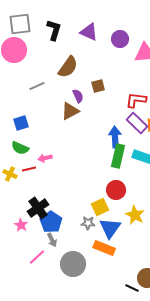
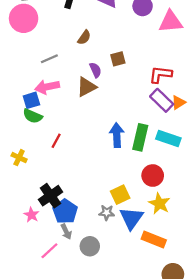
brown semicircle: (68, 67) -> (84, 37), size x0.6
blue arrow: (115, 137) -> (117, 135), moved
green semicircle: (20, 148) -> (33, 116), moved
pink arrow: (45, 158) -> (47, 87), moved, size x1.5
red line: (29, 169) -> (56, 141), moved, turned -48
red circle: (116, 190) -> (153, 176), moved
orange rectangle: (104, 248) -> (154, 240), moved
gray circle: (73, 264) -> (90, 246), moved, size x0.7

